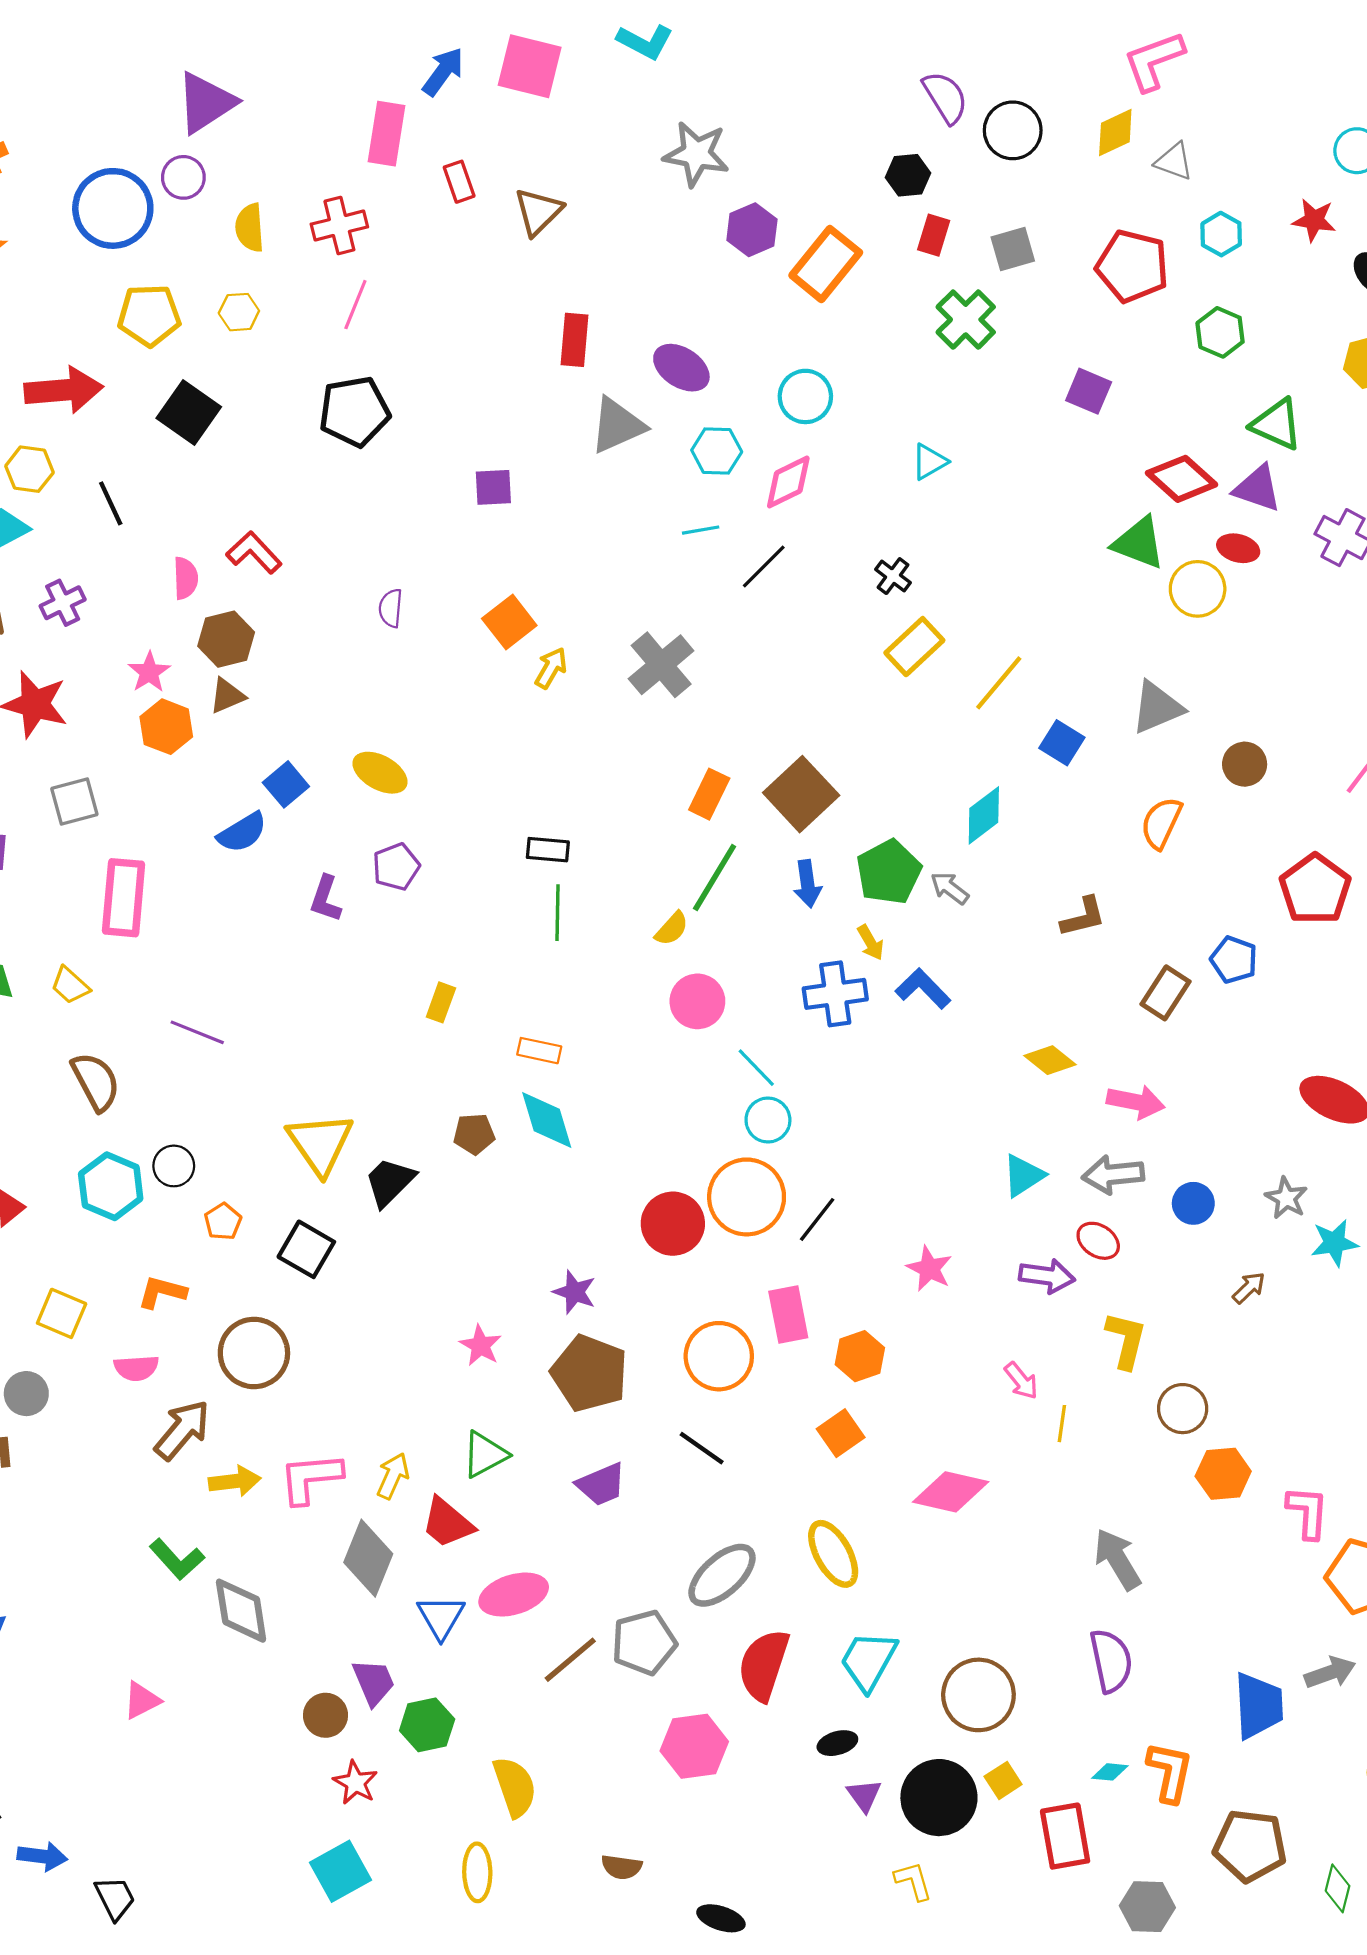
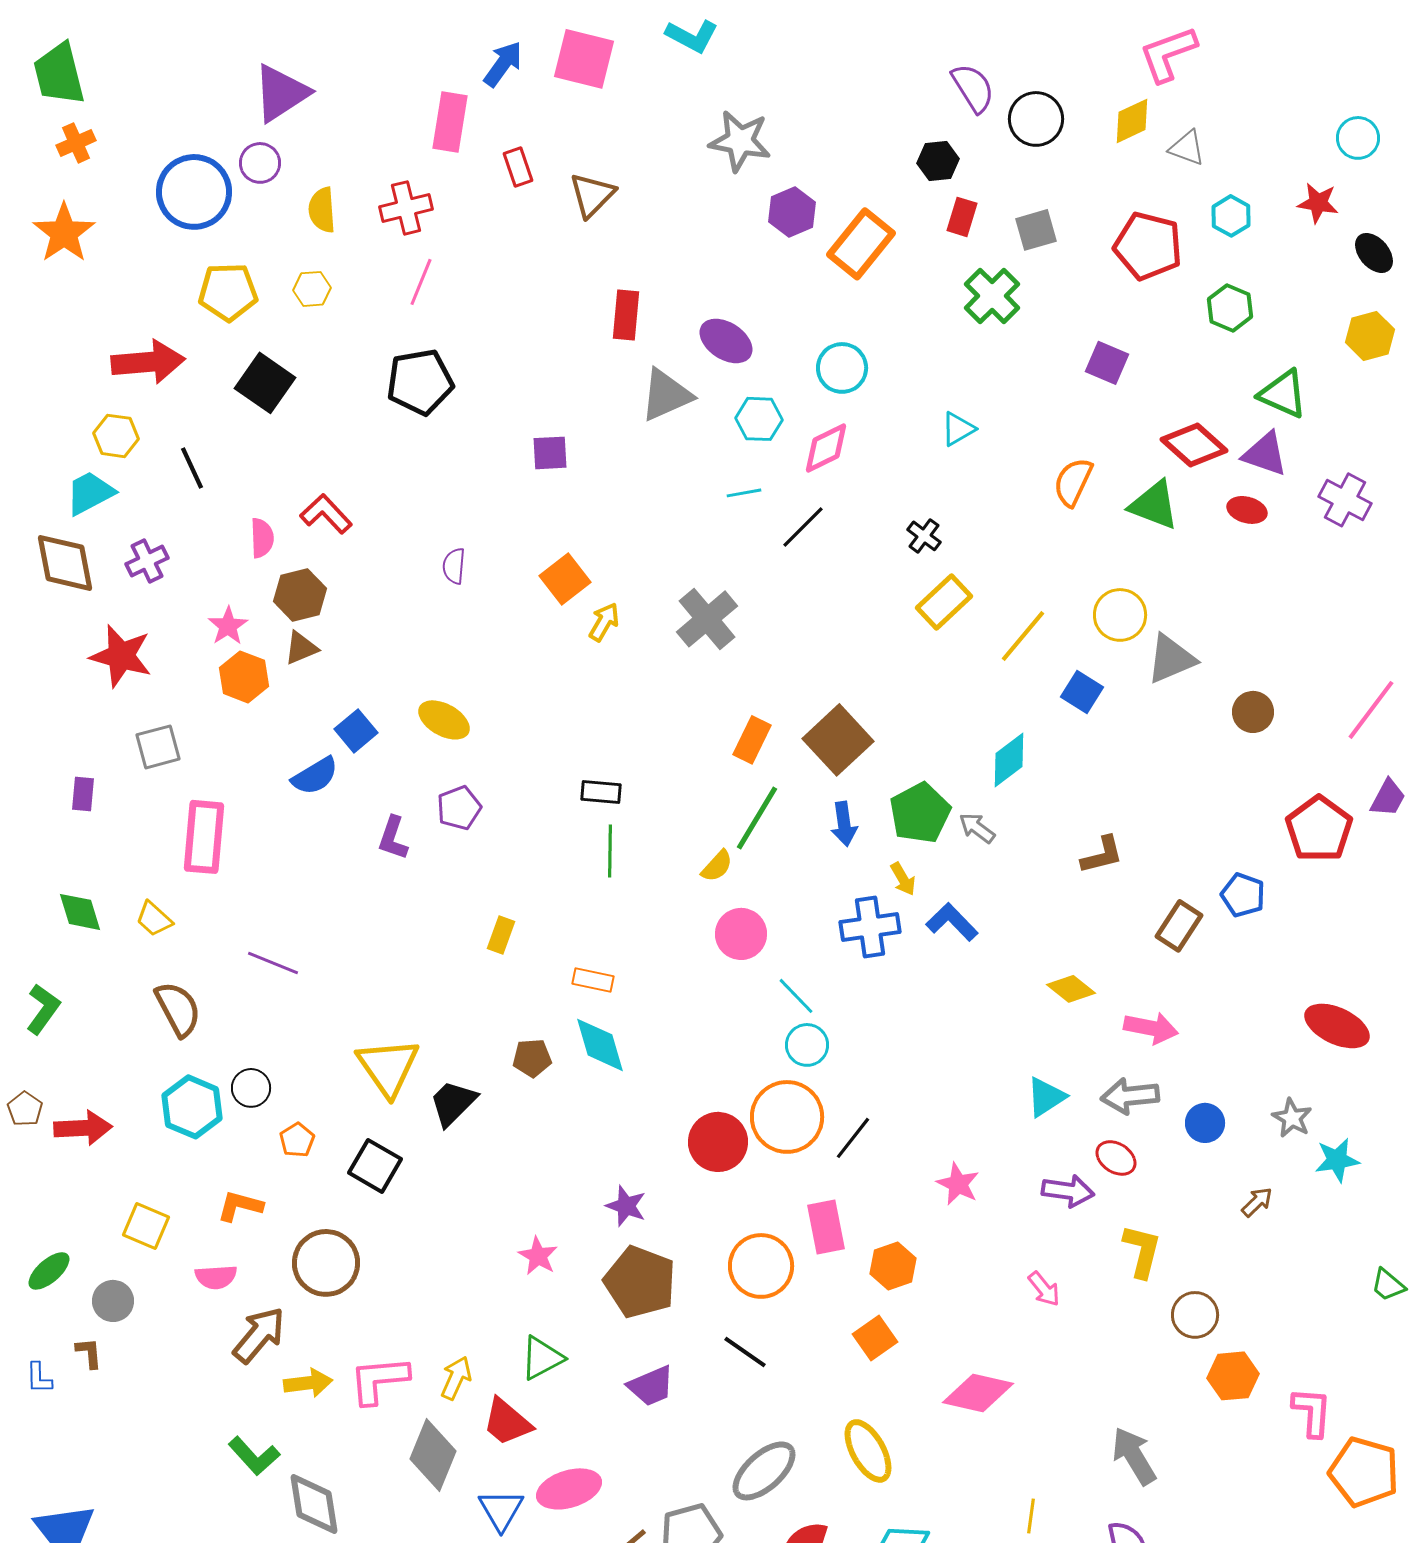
yellow circle: (1198, 589) -> (1120, 615), moved
orange semicircle: (1161, 823) -> (1073, 482), moved
yellow line: (1062, 1424) -> (1031, 1516), moved

